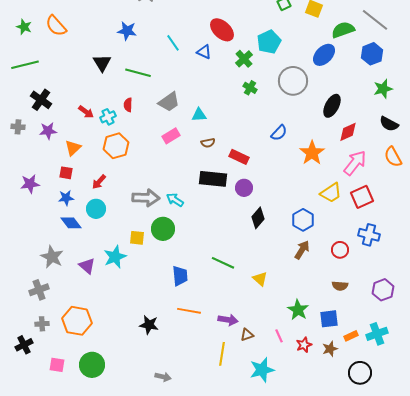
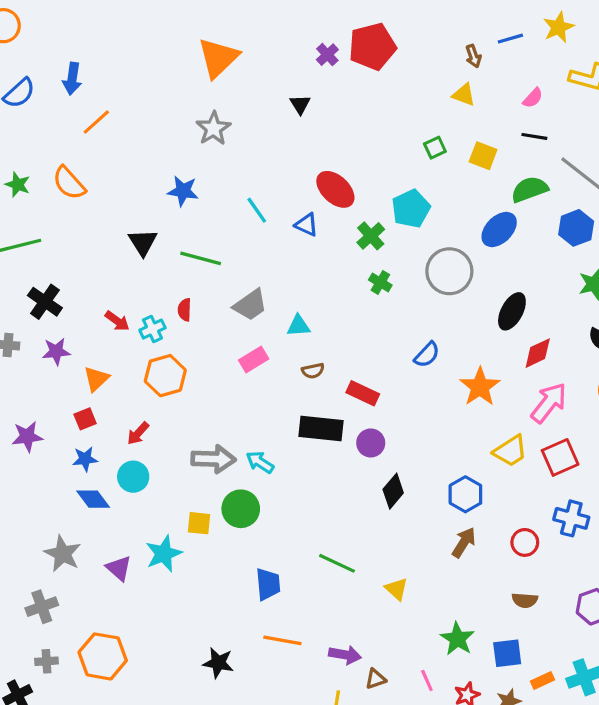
red square: (66, 173) -> (85, 419), turned -32

